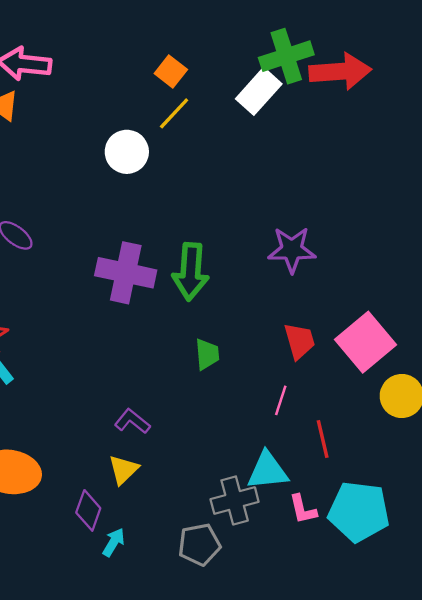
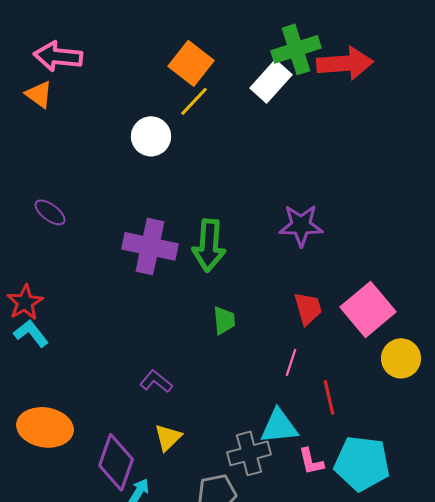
orange square: (171, 71) -> (191, 63), size x1.5
yellow triangle: (123, 470) -> (168, 437), moved
purple diamond: (88, 510) -> (116, 462), size x1.5

